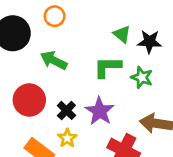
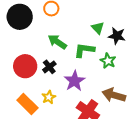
green arrow: (54, 60) -> (57, 42), moved
black cross: (66, 110) -> (49, 67), moved

